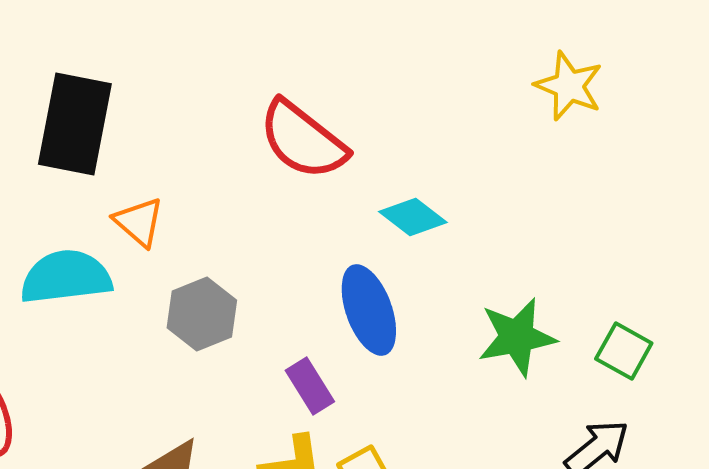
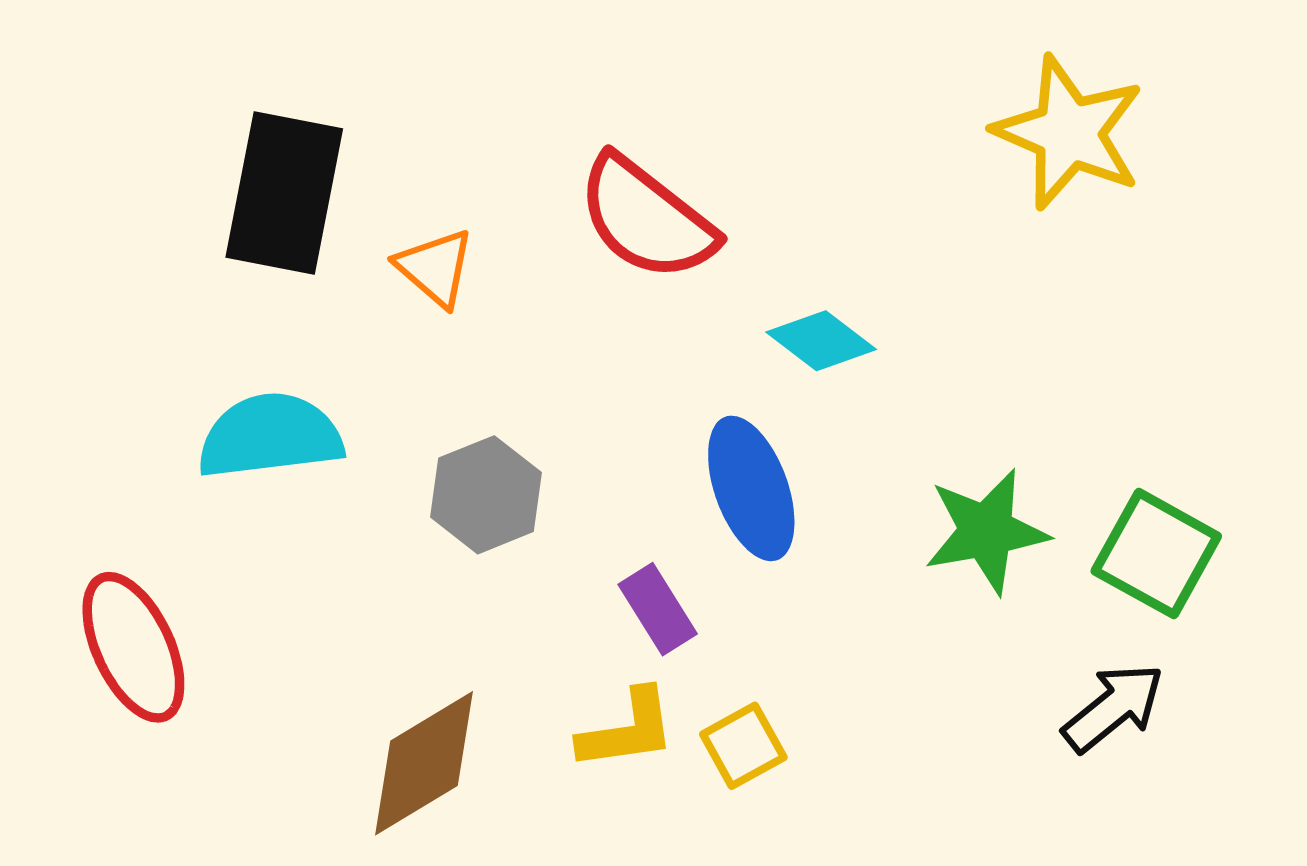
yellow star: (569, 86) -> (1069, 133), size x1.4
orange triangle: (139, 222) -> (435, 268), moved
green square: (624, 351) -> (1156, 554), size x1.4

